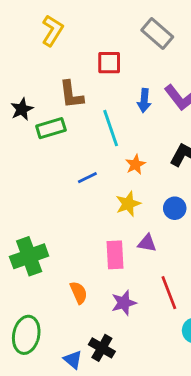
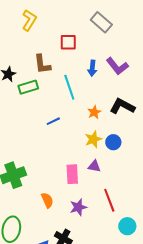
orange star: (135, 165) -> (94, 112), moved
yellow star: (128, 204) -> (93, 139), moved

